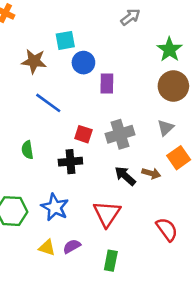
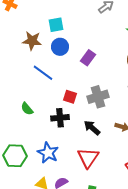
blue circle: (83, 63) -> (60, 47), moved
purple rectangle: (107, 83) -> (88, 58), turned 35
green semicircle: (27, 150) -> (27, 109), turned -32
black arrow: (125, 176) -> (92, 128), moved

